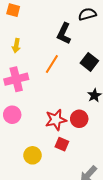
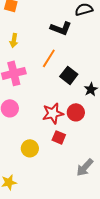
black L-shape: (64, 34) -> (61, 28), turned -95
black square: (89, 62) -> (69, 75), moved

